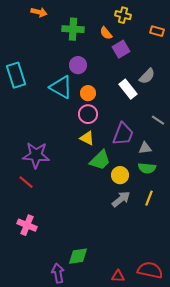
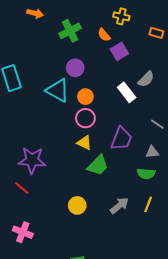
green cross: (73, 29) -> (70, 31), turned -30
gray triangle: (145, 148) -> (152, 152), moved
yellow circle: (120, 175) -> (77, 205), moved

